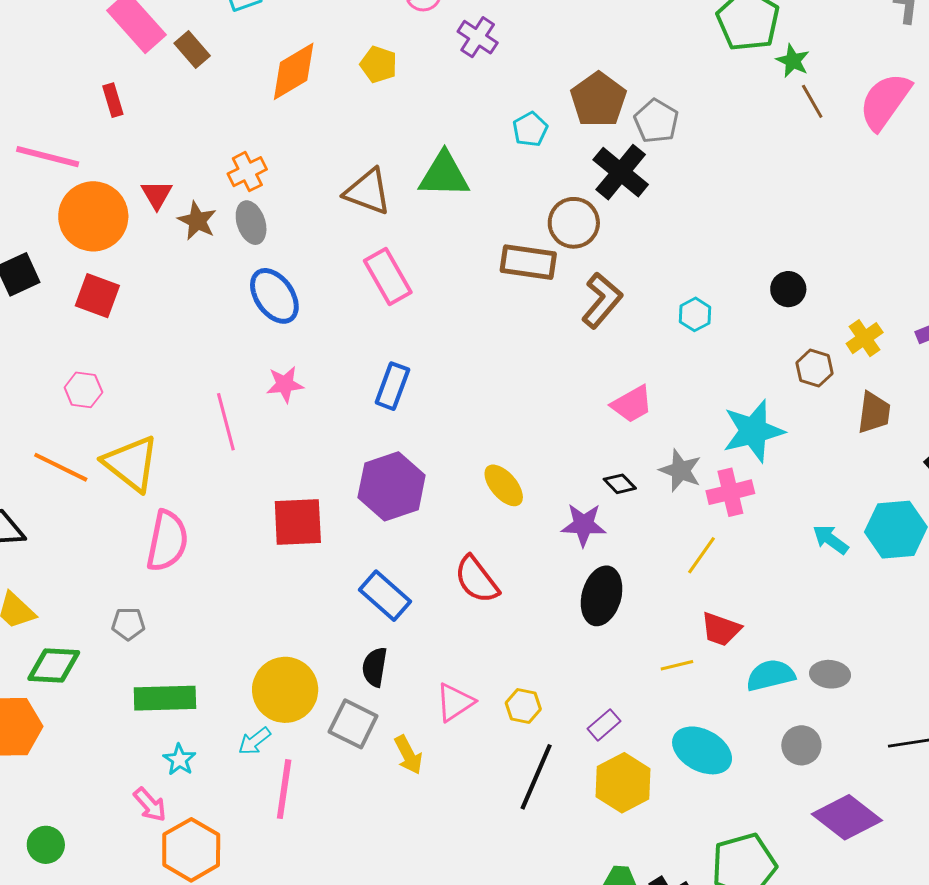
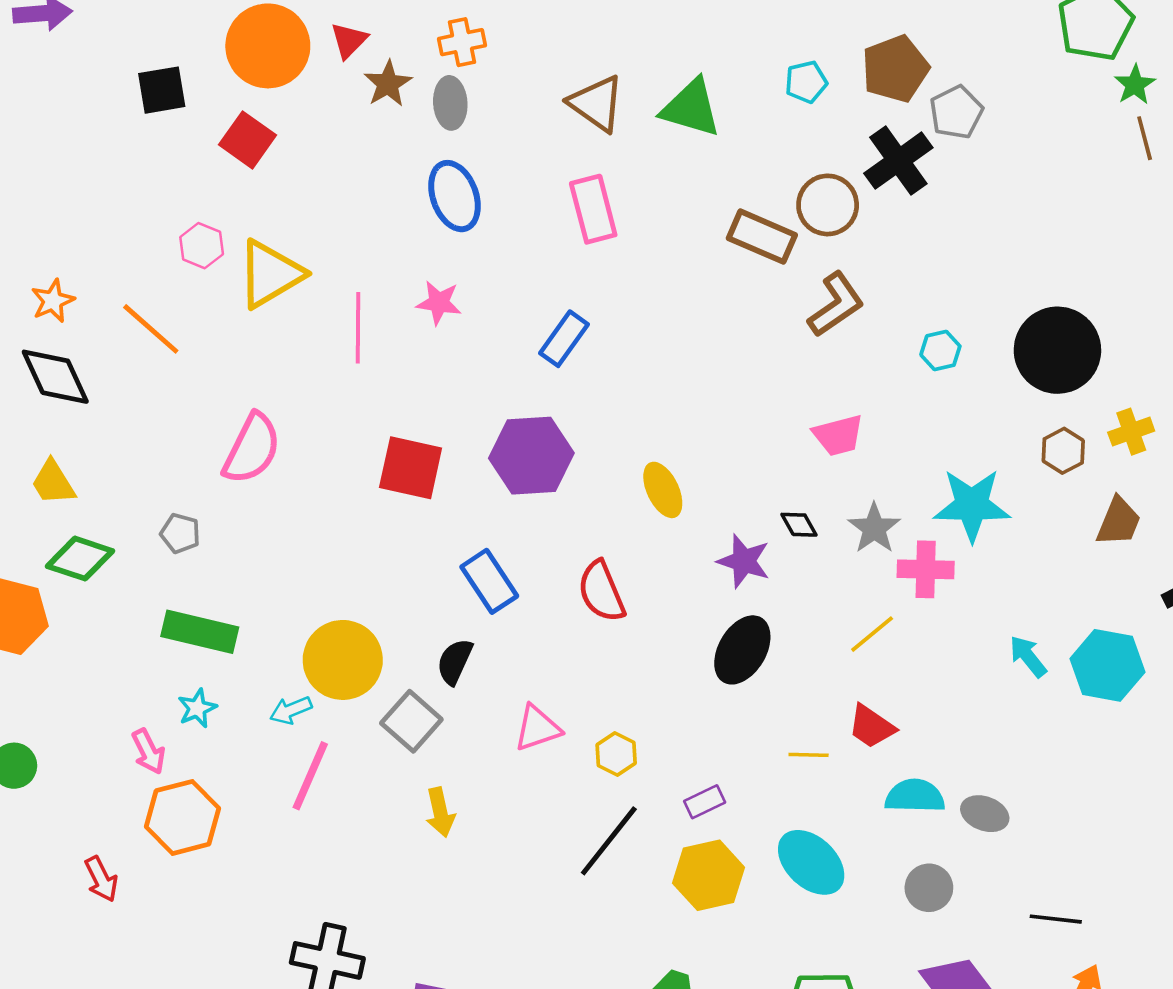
black circle: (788, 289) -> (1057, 350), size x2.0
yellow triangle: (131, 464) -> (270, 274), moved, turned 36
yellow arrow: (408, 755) -> (440, 812), moved

